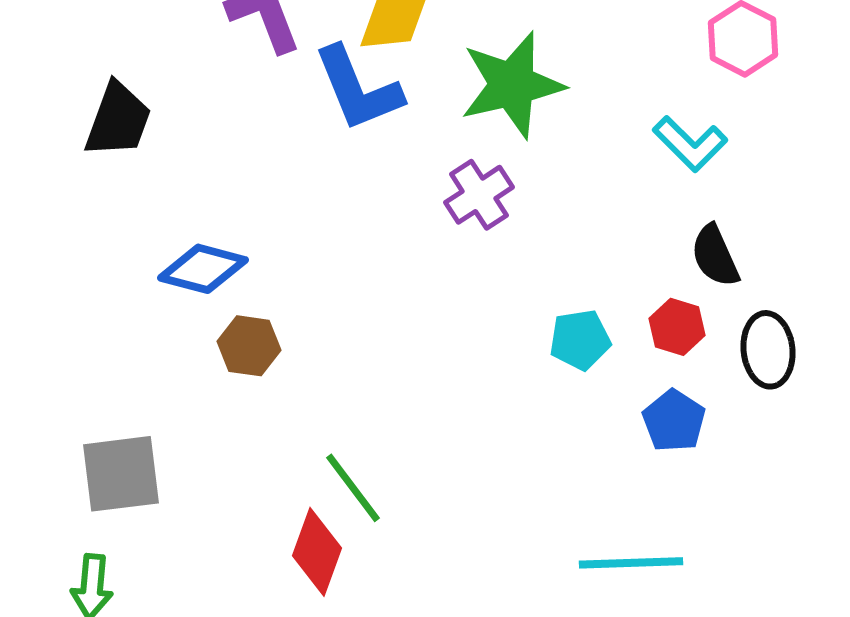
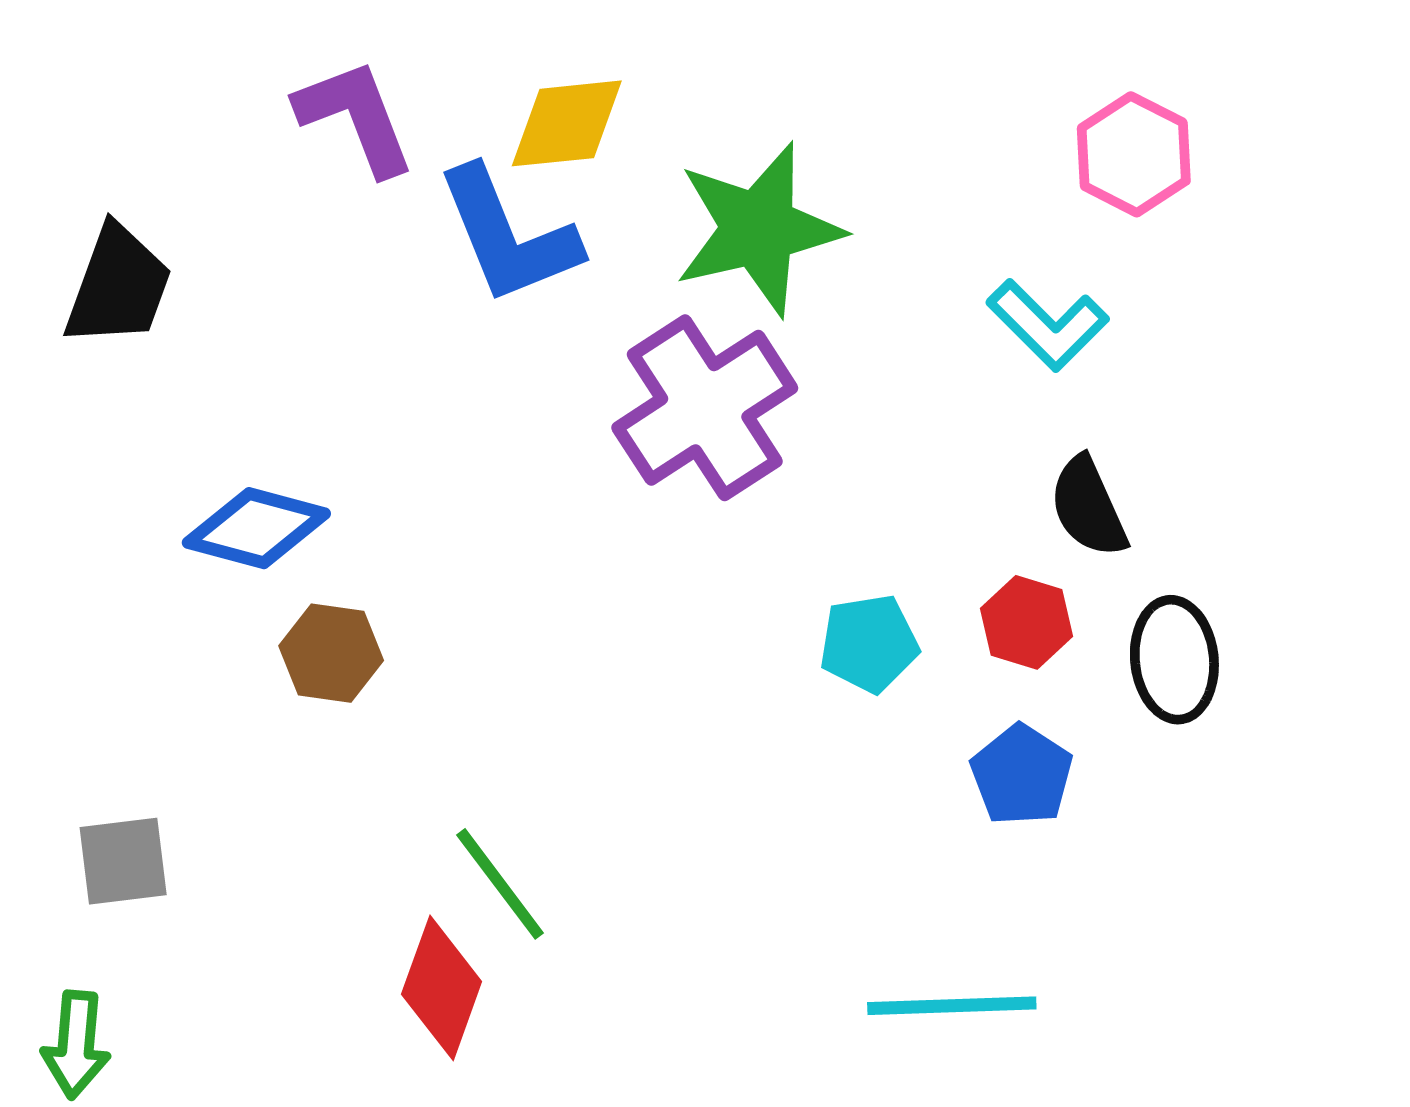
purple cross: (479, 195) -> (705, 408), size x1.6
gray square: (121, 474) -> (123, 861), size x0.7

